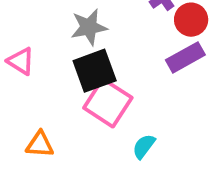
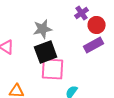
pink square: (108, 103) -> (53, 69), turned -30

